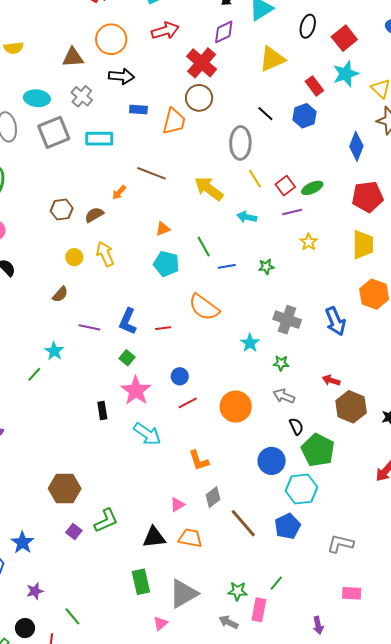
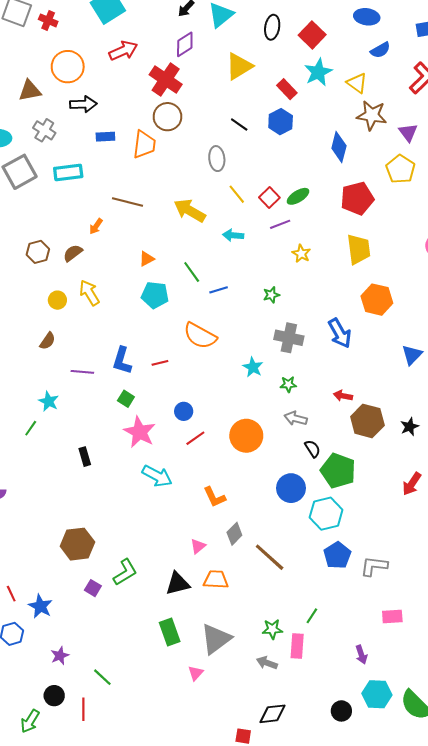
gray ellipse: (240, 143) -> (217, 159), size x0.7
green star: (266, 267) -> (271, 295), moved
black rectangle: (102, 411) -> (85, 457), moved
blue pentagon: (287, 526) -> (337, 555), moved

